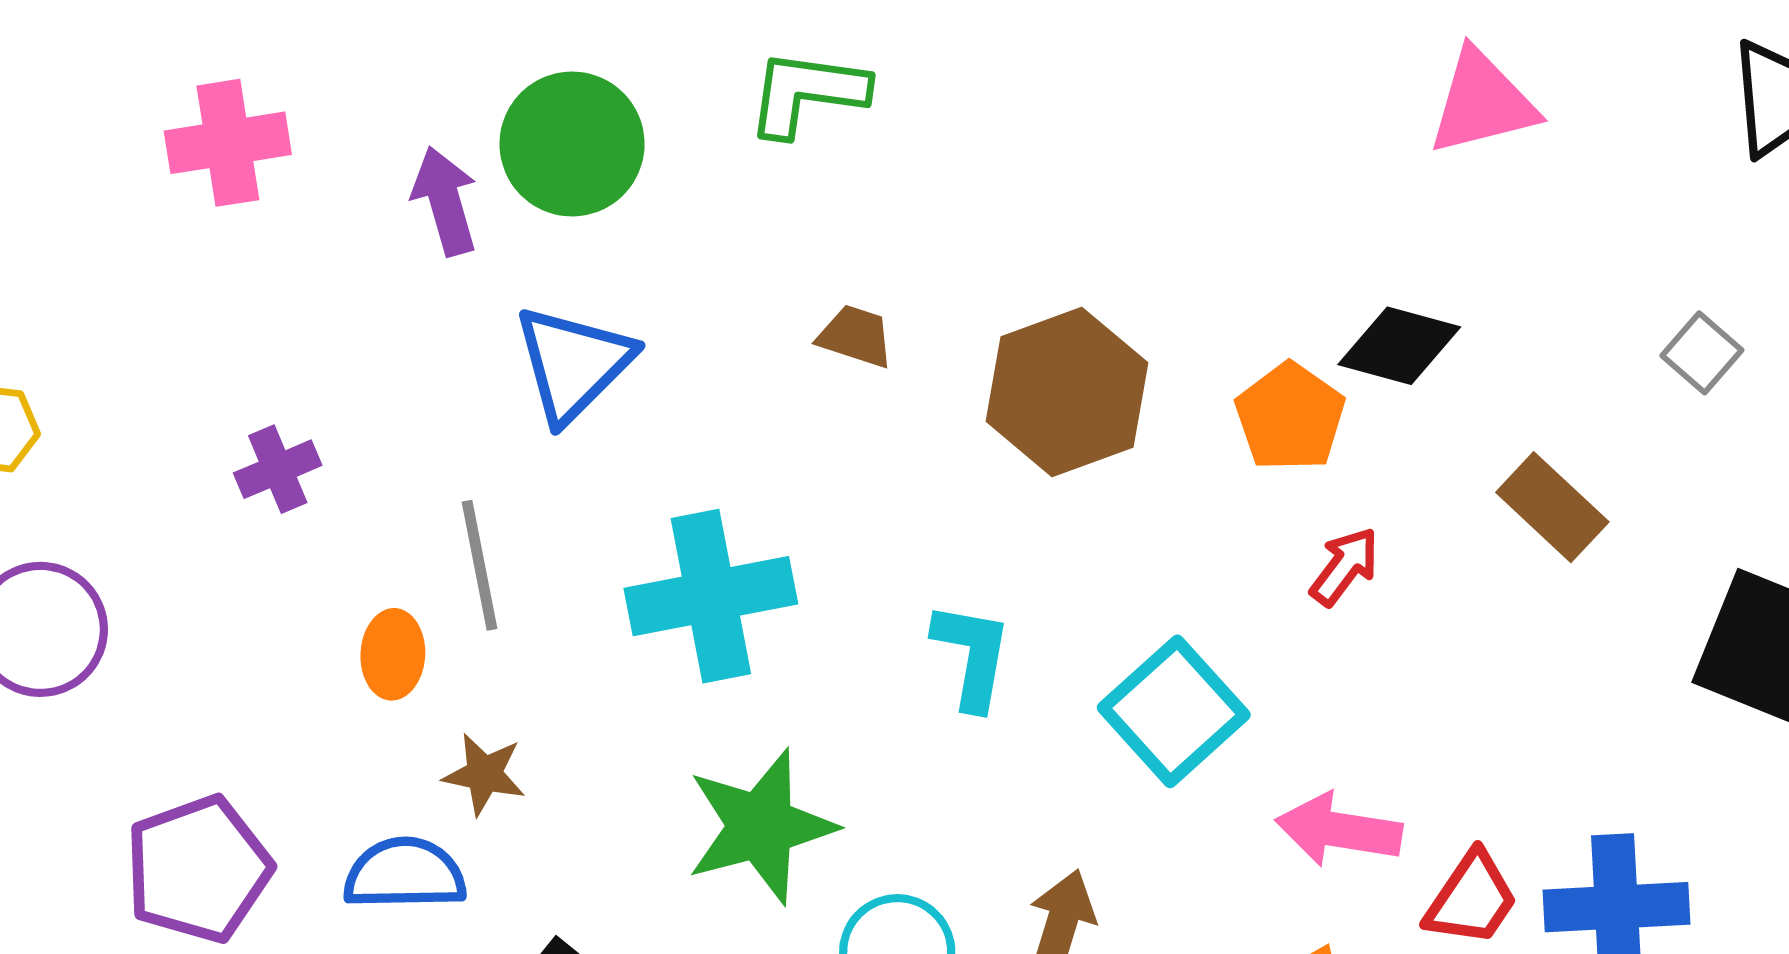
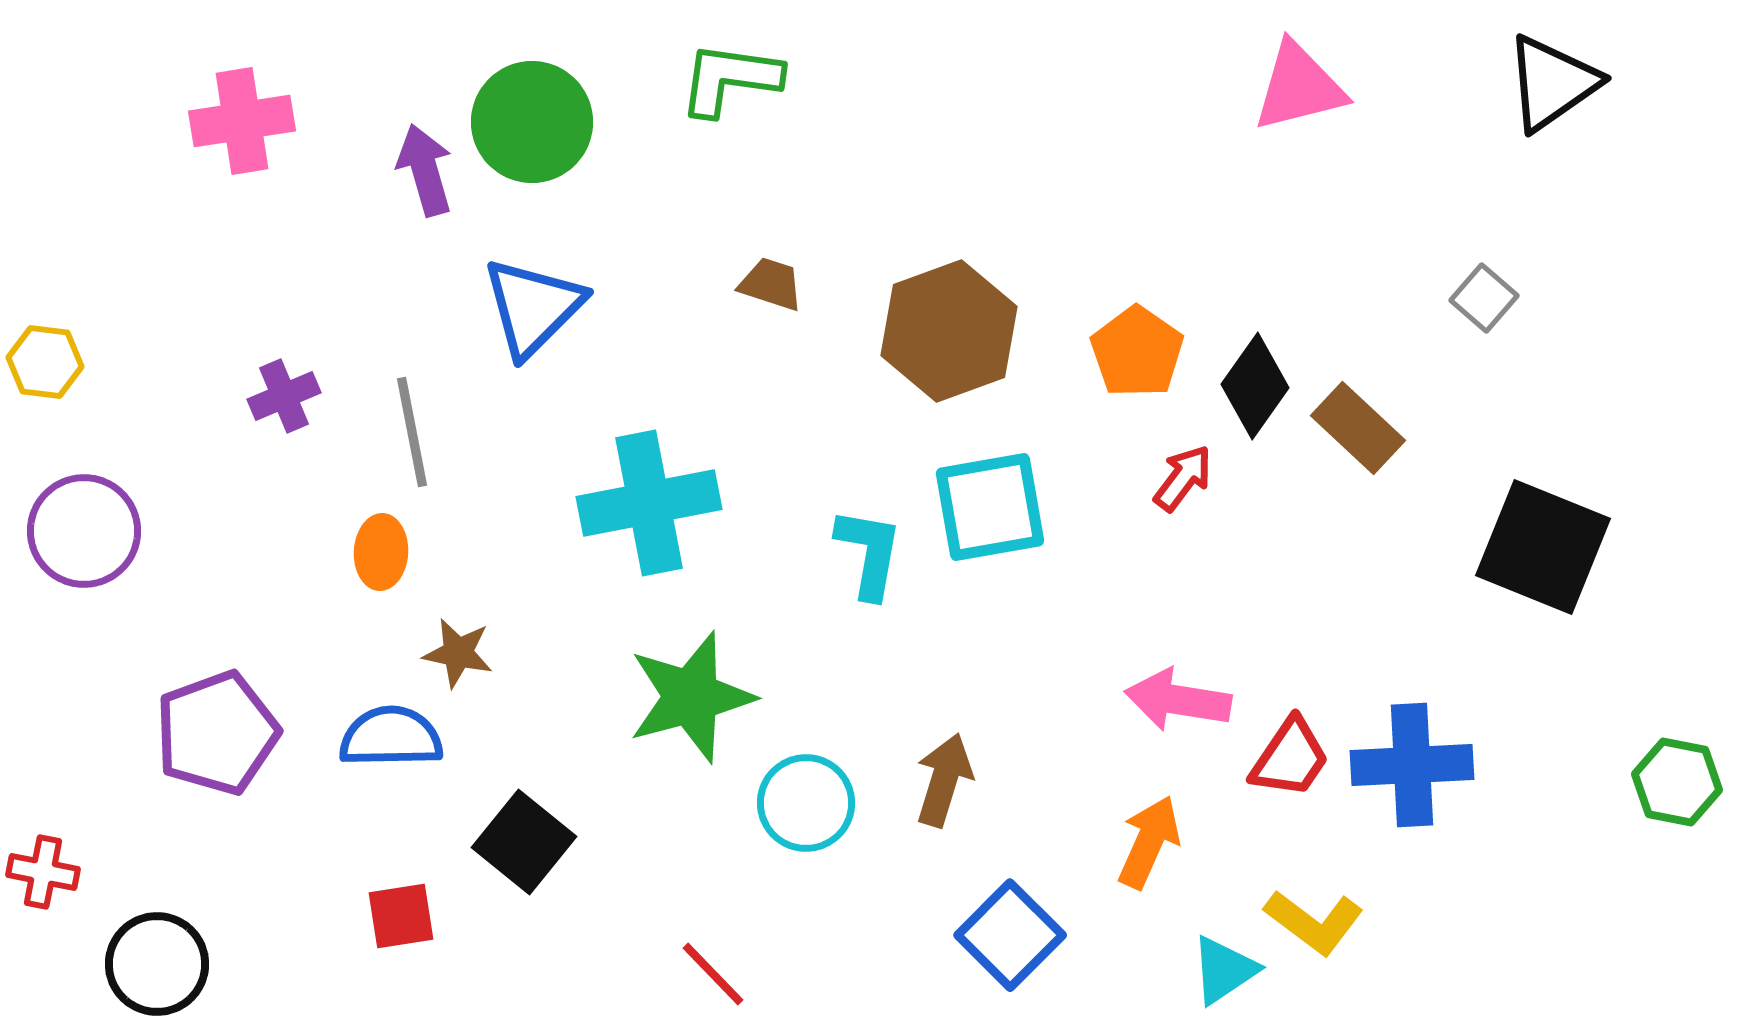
black diamond: (1399, 346) -> (1255, 386), moved, turned -70
gray line: (479, 565) -> (412, 432), moved
cyan square: (1174, 711) -> (990, 507), moved, turned 32

